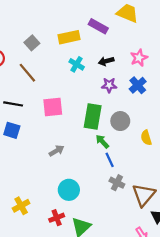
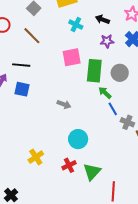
black arrow: (106, 61) -> (102, 19), turned 40
pink square: (53, 107) -> (72, 57), moved
gray arrow: (56, 151) -> (64, 104), turned 56
gray cross: (117, 183) -> (127, 122), moved

